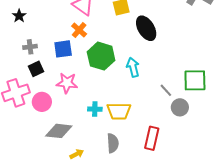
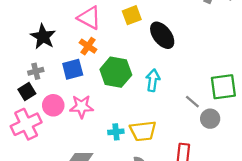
black star: (19, 16) -> (43, 37), moved, size x1.6
cyan arrow: (133, 67) -> (153, 80), turned 30
black square: (36, 69) -> (27, 91), moved
pink circle: (42, 102) -> (53, 105), moved

